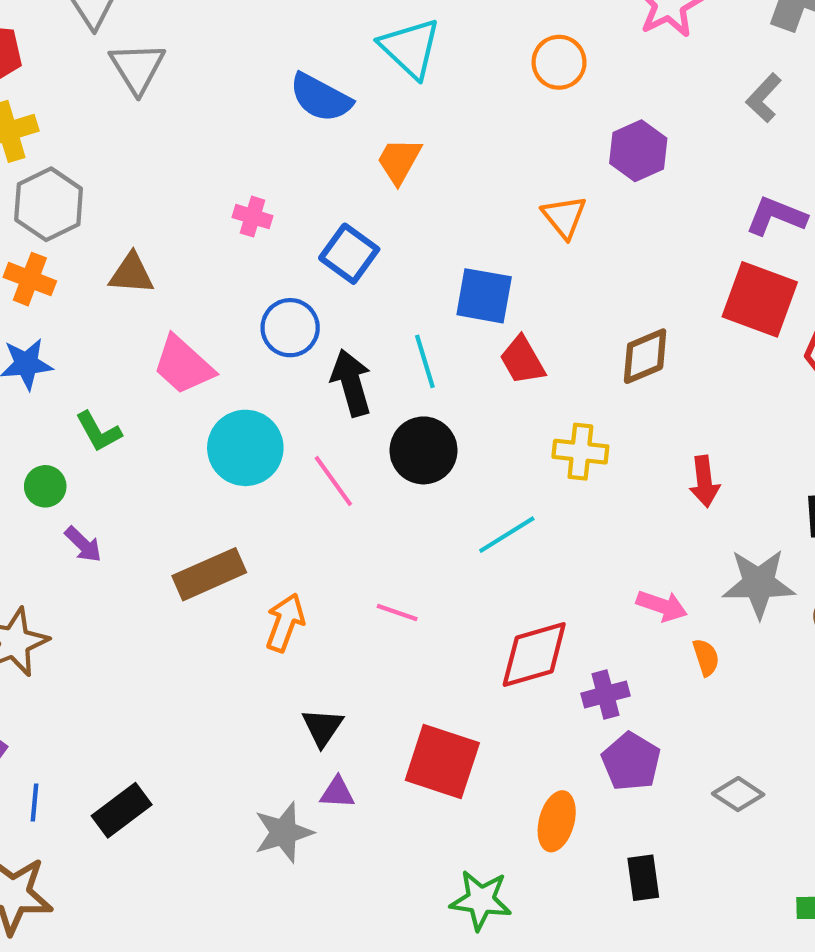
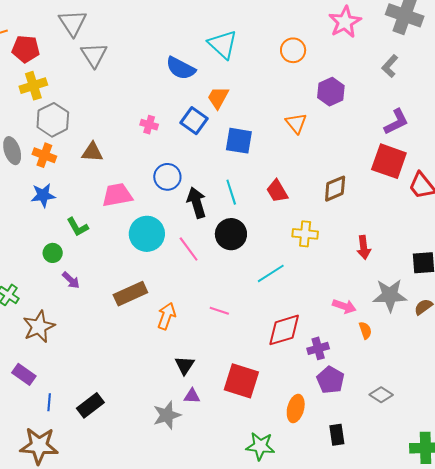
purple L-shape: (776, 216) -> (396, 122), turned 132
blue square: (349, 254) -> (194, 121), moved
blue square: (484, 296) -> (239, 141), moved
pink trapezoid: (183, 365) -> (117, 195), turned 128

